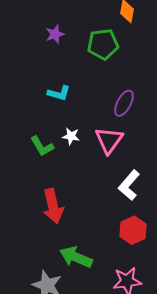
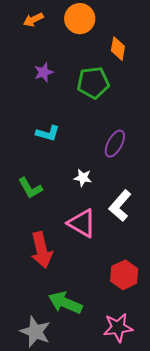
white star: (71, 136) -> (83, 178), moved
pink triangle: (109, 140) -> (82, 223), moved, turned -36
white L-shape: (129, 185) -> (120, 206), moved

